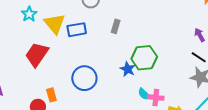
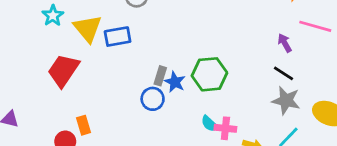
gray rectangle: (116, 26) -> (160, 76), moved
blue star: (128, 69) -> (175, 82), moved
blue circle: (84, 78) -> (153, 99), moved, size x0.7

